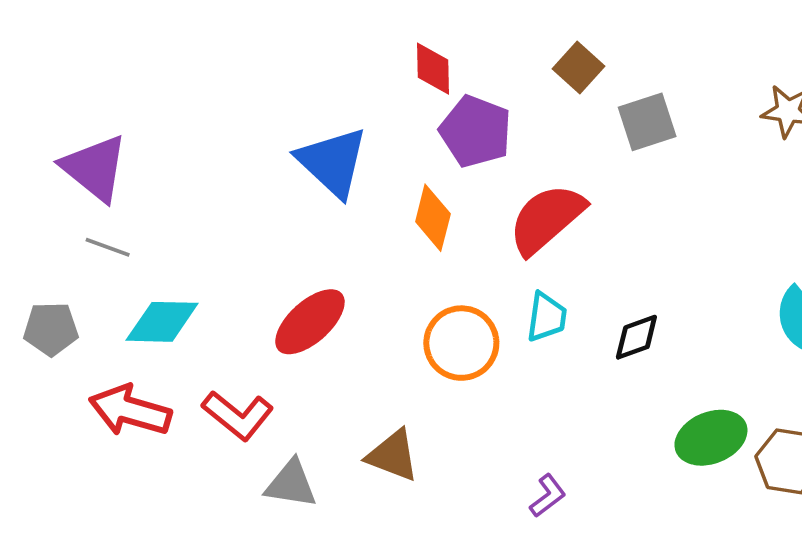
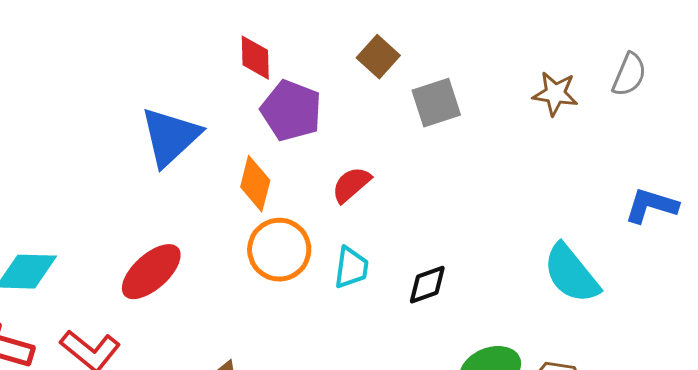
blue triangle: (332, 162) -> (170, 137), turned 34
red semicircle: (547, 219) -> (351, 185), size x0.6
orange circle: (461, 343) -> (279, 250), moved

